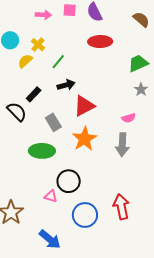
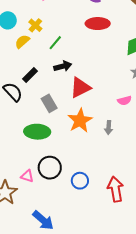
gray arrow: (122, 145) -> (109, 128), moved, size x0.6
black circle: (69, 181) -> (50, 168), moved
pink triangle: (51, 196) -> (27, 176), moved
blue circle: (85, 215) -> (80, 181), moved, size x0.7

